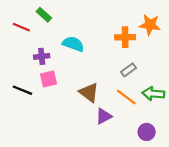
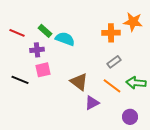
green rectangle: (44, 15) -> (45, 31), moved
red line: (21, 27) -> (17, 33), moved

